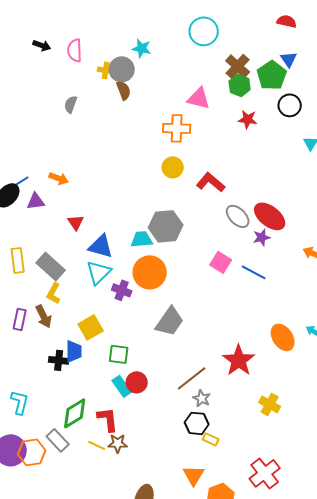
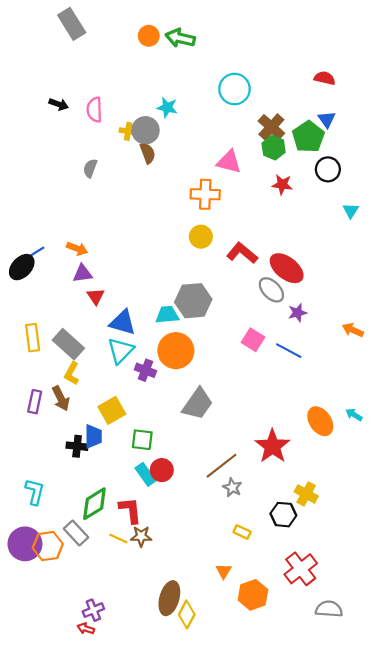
purple triangle: (36, 201) -> (83, 274), moved
red ellipse: (270, 216) -> (287, 268), moved
black hexagon: (197, 423) -> (283, 515), moved
orange triangle: (194, 475) -> (224, 571), size x0.7

